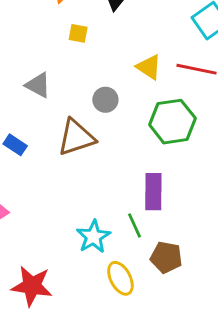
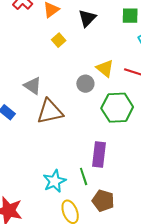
yellow square: (78, 33) -> (59, 40), turned 32
gray triangle: (38, 85) -> (33, 86), moved
gray circle: (105, 100) -> (85, 84), moved

